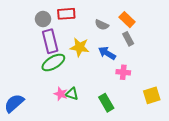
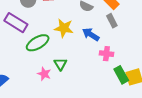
purple rectangle: (50, 41) -> (16, 23), moved, turned -45
green triangle: (72, 94) -> (60, 64), moved, turned 40
green rectangle: (106, 103) -> (121, 75), moved

